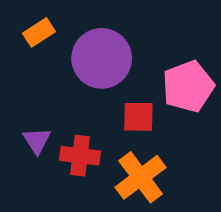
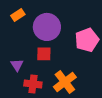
red square: (138, 117) -> (44, 54), moved
red cross: (80, 156) -> (33, 84), moved

